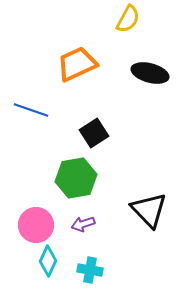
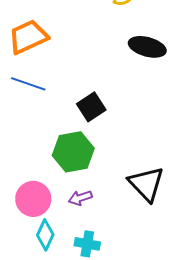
orange trapezoid: (77, 64) -> (28, 37), moved

